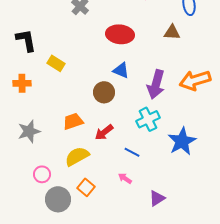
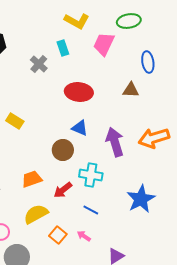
purple arrow: (156, 84) -> (115, 142), turned 148
cyan cross: (148, 119) -> (91, 175), moved, turned 35
orange square: (86, 187) -> (58, 235), moved

